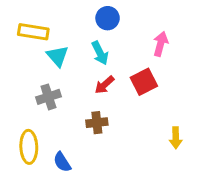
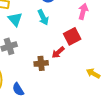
red arrow: (104, 85) -> (58, 52), moved
yellow arrow: (176, 138) -> (93, 73), turned 120

